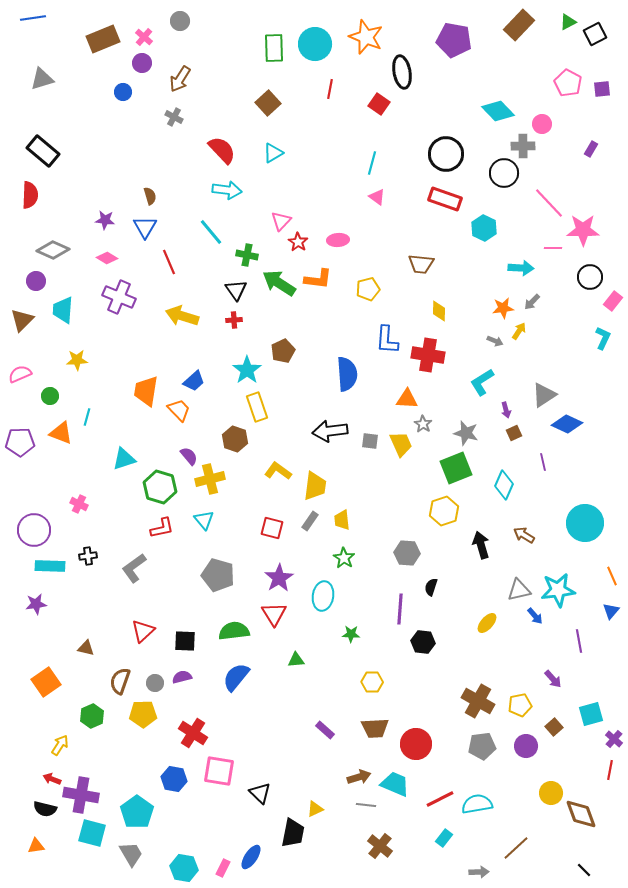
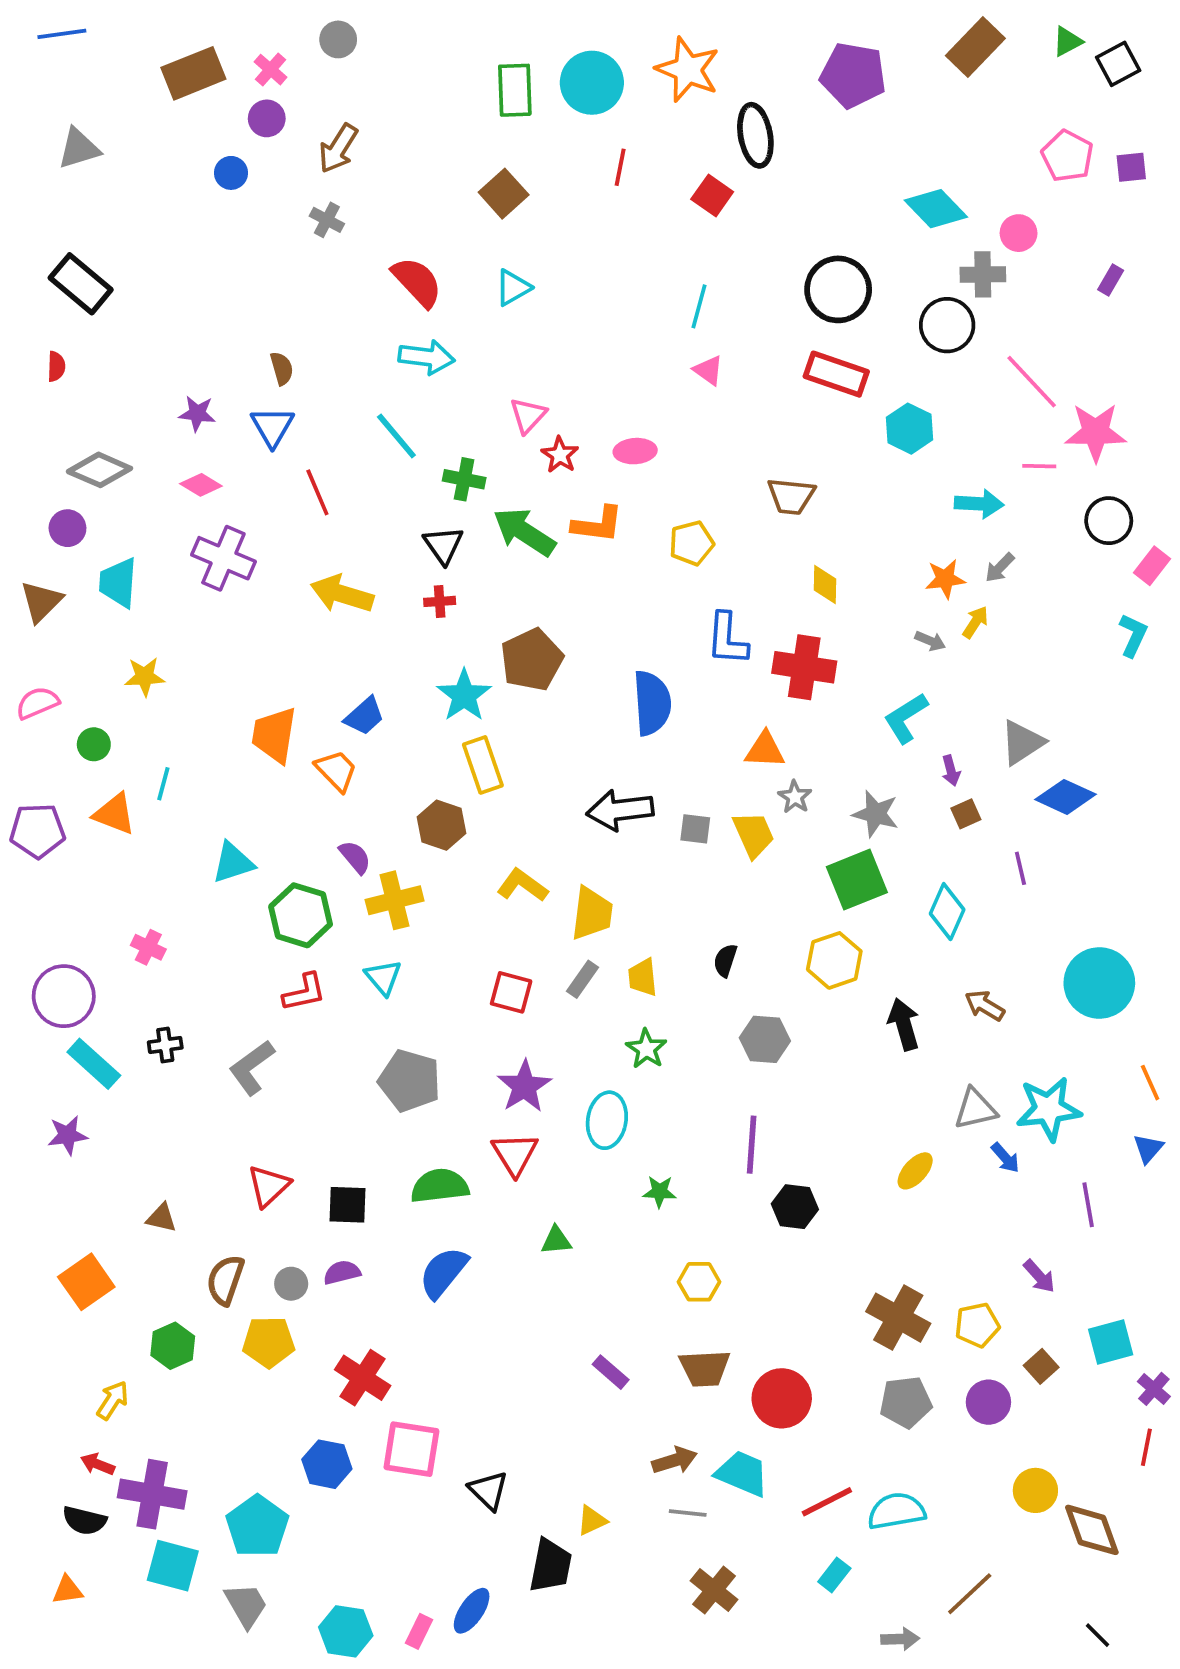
red semicircle: (30, 195) -> (56, 367), size x0.6
brown pentagon: (283, 351) -> (532, 660), size x1.4
cyan rectangle: (50, 566) -> (94, 1064), turned 40
black semicircle: (431, 587) -> (725, 960), moved

